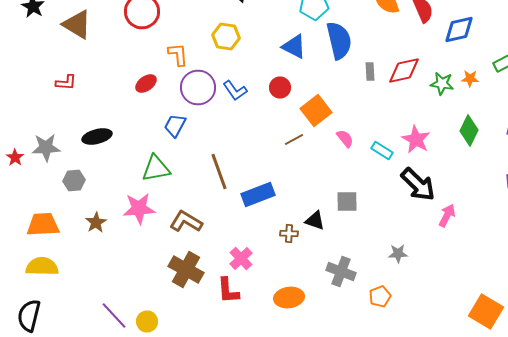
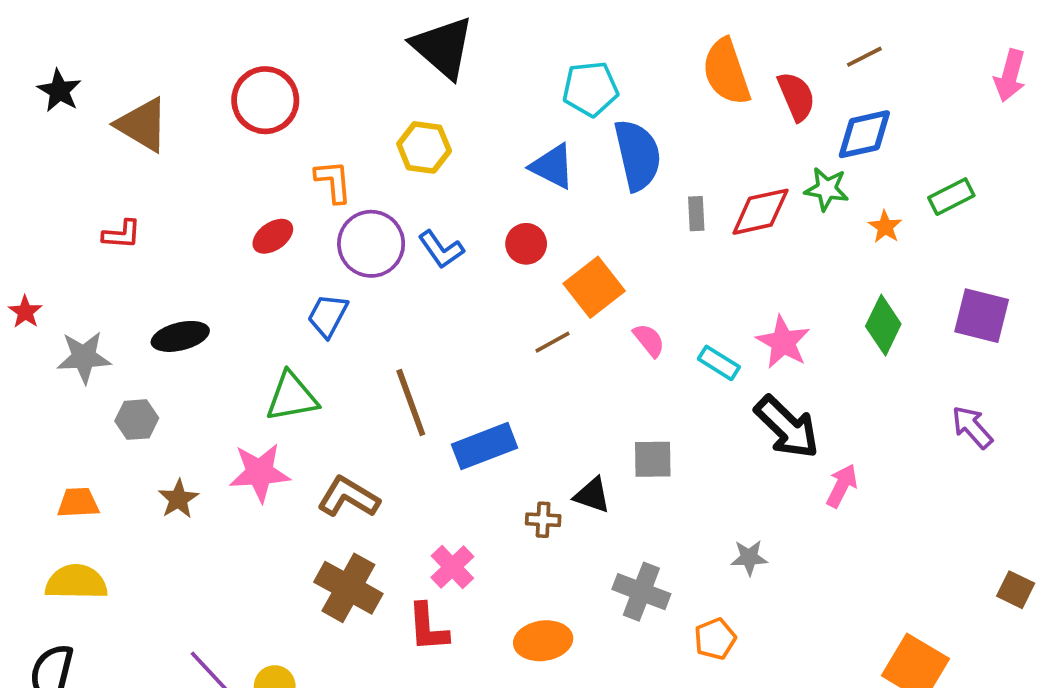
orange star: (470, 78) -> (885, 227), turned 30
green star: (442, 84) -> (827, 189), moved
red star: (15, 158) -> (25, 312), moved
orange trapezoid: (43, 224) -> (78, 503), size x0.7

